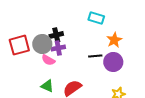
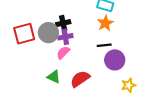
orange star: (114, 40) -> (105, 23), moved
pink semicircle: (48, 60) -> (63, 53), moved, turned 104
purple circle: (113, 62) -> (115, 60), moved

